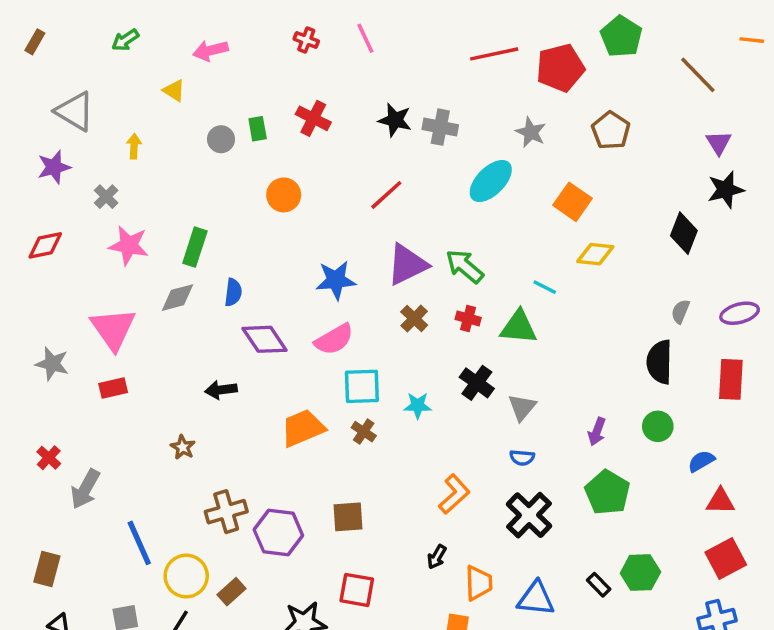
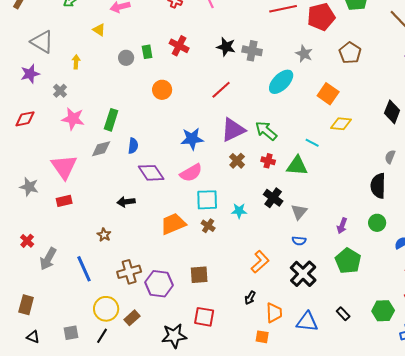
blue line: (139, 543) -> (84, 269), moved
green hexagon: (640, 573) -> (383, 311), moved

